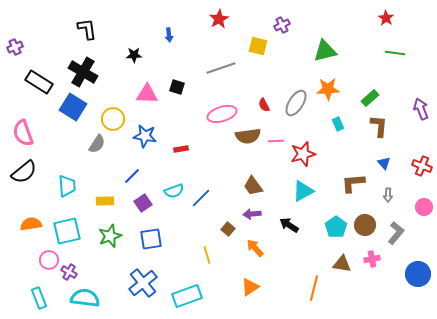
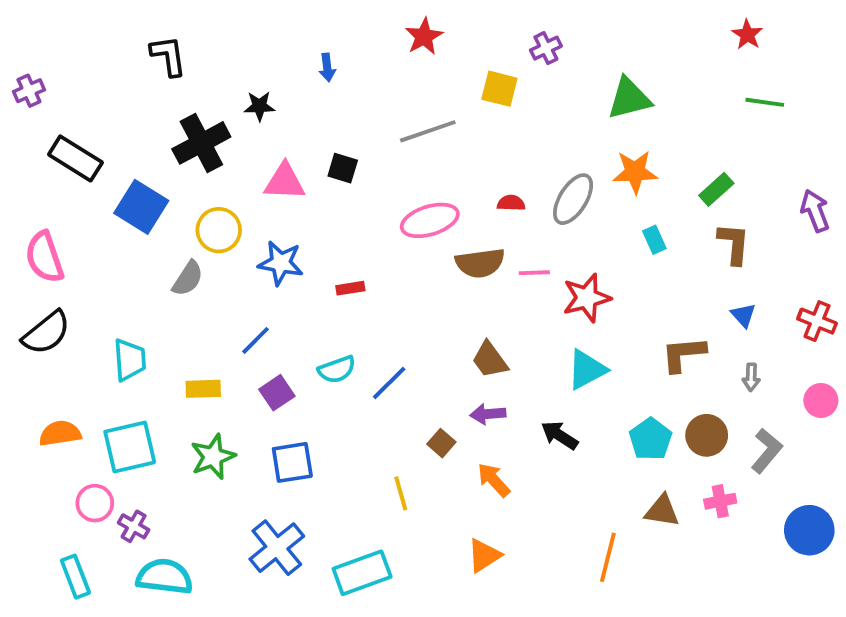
black cross: (83, 72) -> (201, 143), moved, turned 32
red semicircle: (264, 105) -> (511, 203), turned 120

